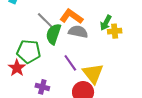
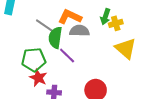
purple line: (70, 63) -> (67, 55), moved
red star: (17, 68) -> (38, 78), moved
yellow triangle: (93, 73) -> (126, 48), moved

